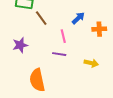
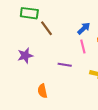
pink line: (63, 36) -> (83, 46), moved
orange semicircle: (37, 80) -> (42, 91), size x0.6

